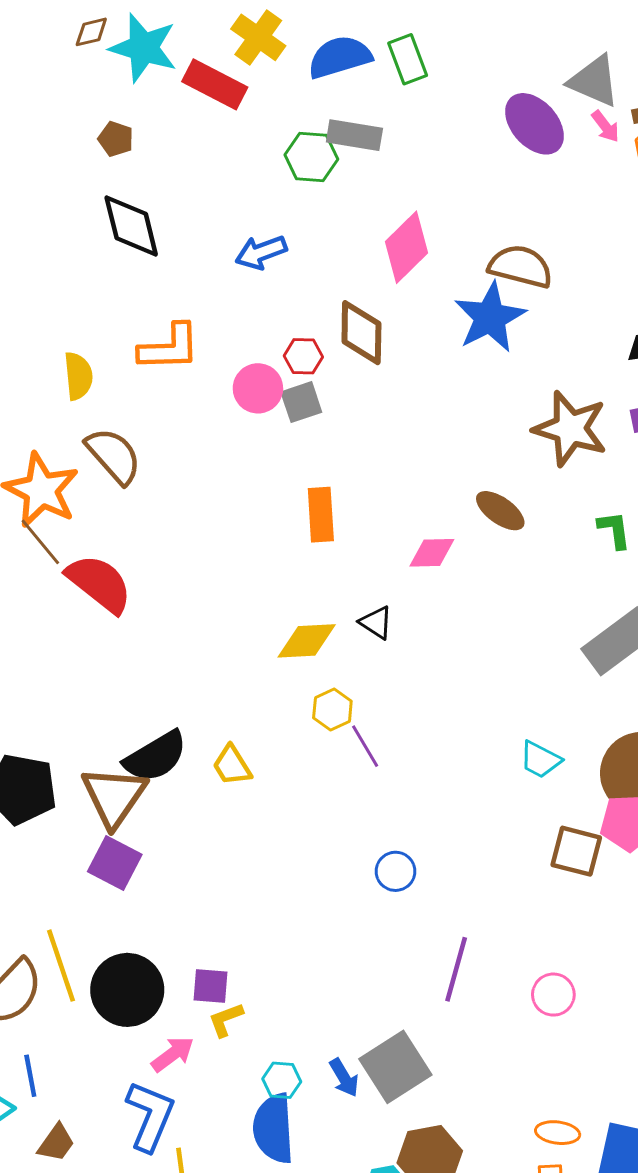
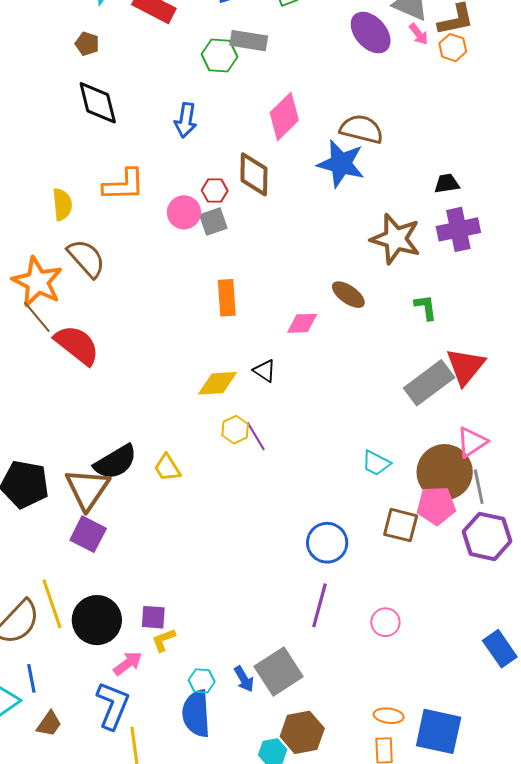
blue arrow: (261, 252) -> (186, 120), turned -60
blue star: (490, 317) -> (341, 164), turned -30
purple line: (365, 746) -> (256, 436), moved
blue circle: (396, 871) -> (327, 543), moved, size x1.5

